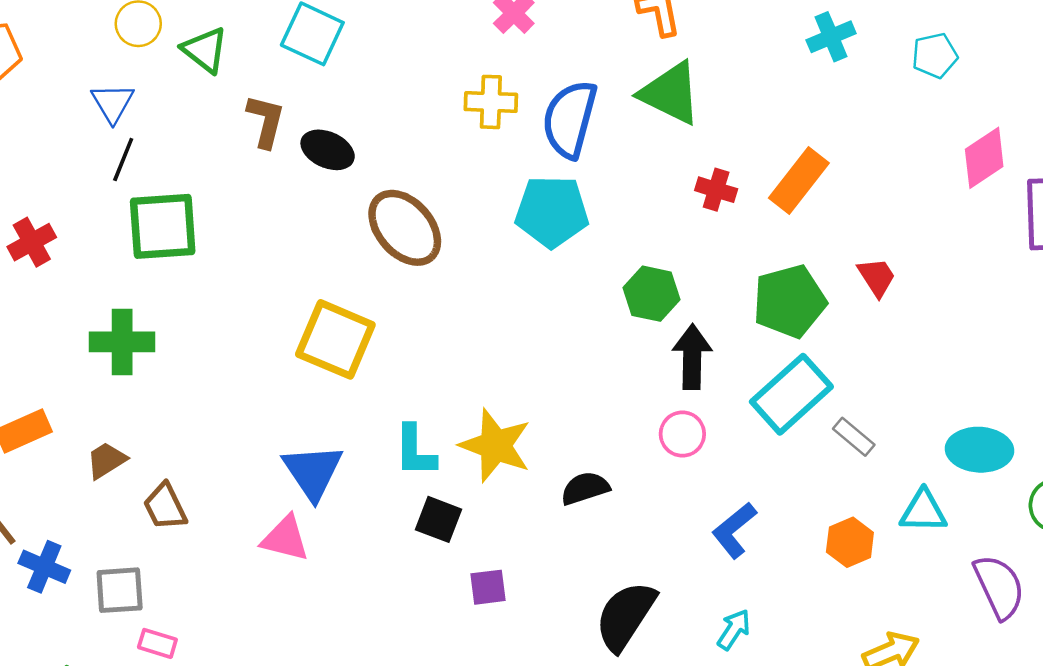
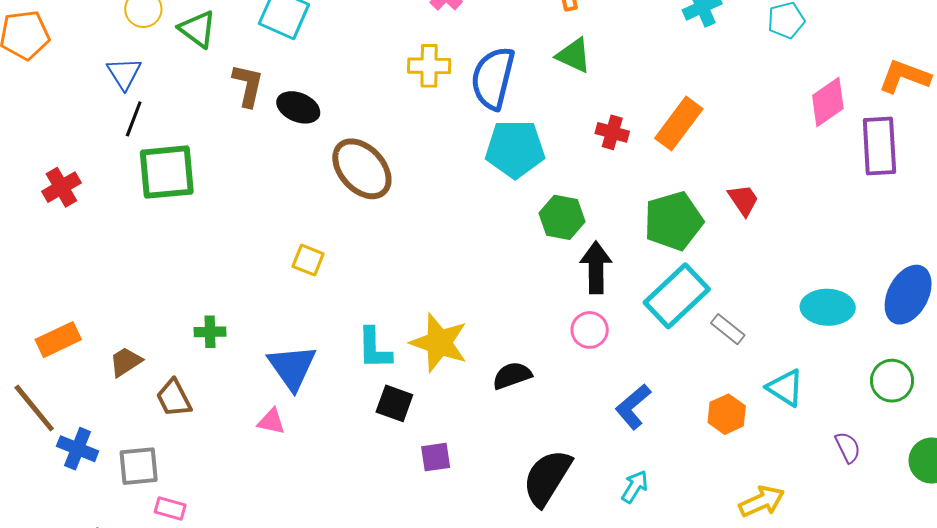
green triangle: (671, 93) -> (574, 55), size x0.7
cyan pentagon: (552, 212) -> (515, 149), moved
yellow square: (335, 339) -> (308, 260), size x0.5
green cross: (122, 342) -> (210, 332), moved, size x0.6
cyan ellipse: (979, 450) -> (828, 307), moved
cyan triangle: (923, 511) -> (785, 388), turned 33
pink triangle: (285, 538) -> (271, 421), size x0.7
purple semicircle: (999, 587) -> (848, 447), size x0.6

